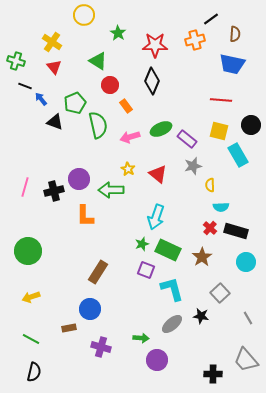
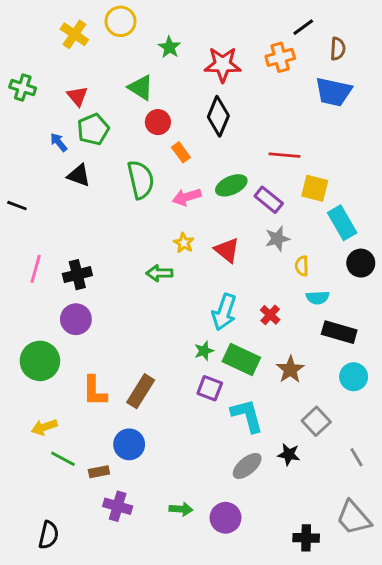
yellow cross: (52, 42) -> (74, 34), moved
black line: (25, 86) -> (17, 206), moved
red line: (221, 100) -> (285, 155), moved
green pentagon: (75, 103) -> (93, 129), moved
black circle: (251, 125) -> (361, 263), moved
purple circle: (79, 179) -> (76, 319), moved
green arrow: (111, 190) -> (159, 273), size x0.7
orange L-shape: (85, 216) -> (95, 391), moved
red cross: (210, 228) -> (270, 315), moved
green arrow: (141, 338) -> (181, 509), moved
green line: (31, 339) -> (63, 459), moved
purple cross: (101, 347) -> (118, 506), moved

